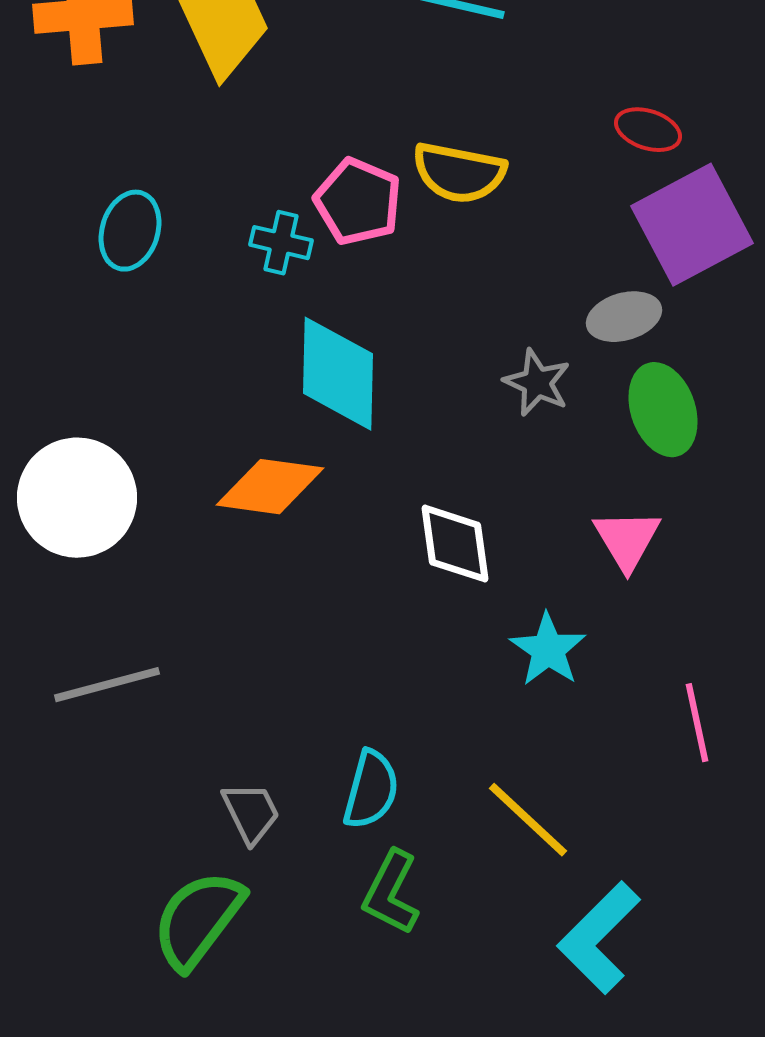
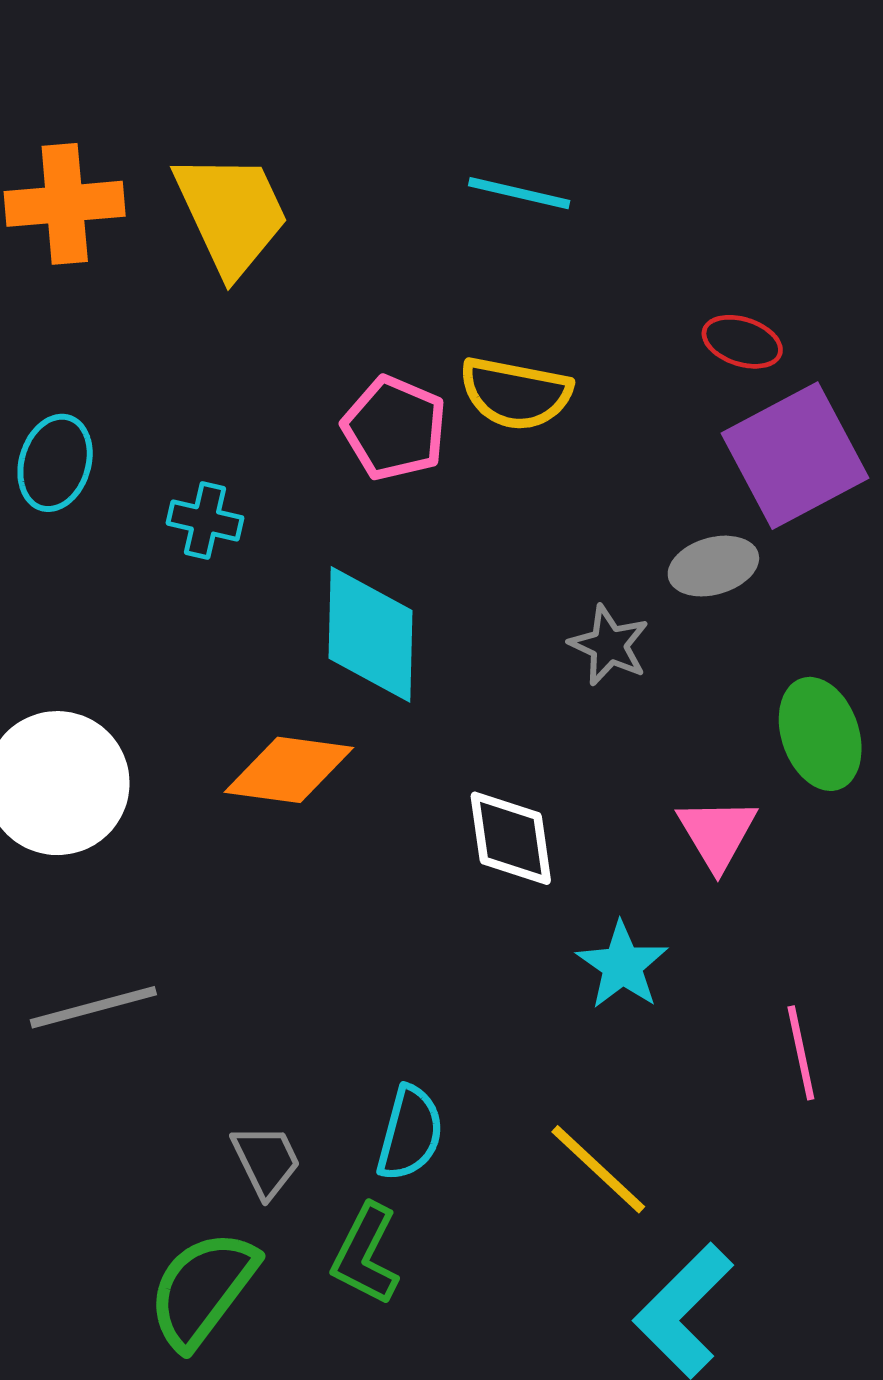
cyan ellipse: (130, 231) -> (55, 463), moved
cyan cross: (281, 243) -> (205, 520), moved
green ellipse: (663, 410) -> (820, 734), moved
green L-shape: (391, 893) -> (366, 1254), moved

